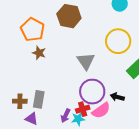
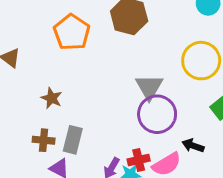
brown star: (39, 53) -> (52, 98), moved
purple circle: (92, 92) -> (157, 114), moved

